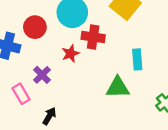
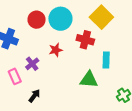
red circle: (35, 27) -> (37, 20), moved
red cross: (93, 37) -> (85, 40), moved

